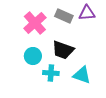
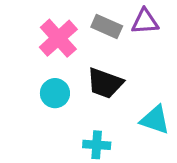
cyan cross: (51, 73) -> (97, 145), moved
cyan triangle: (82, 75) -> (155, 120), moved

